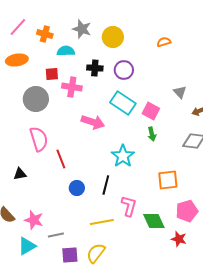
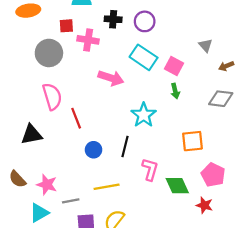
black triangle: (20, 174) -> (32, 135), size x1.5
pink pentagon: (187, 211) -> (213, 175), turned -30
yellow line: (102, 222) -> (107, 187), moved

